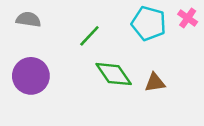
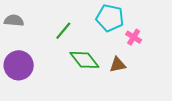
pink cross: (188, 18) -> (134, 37), moved

